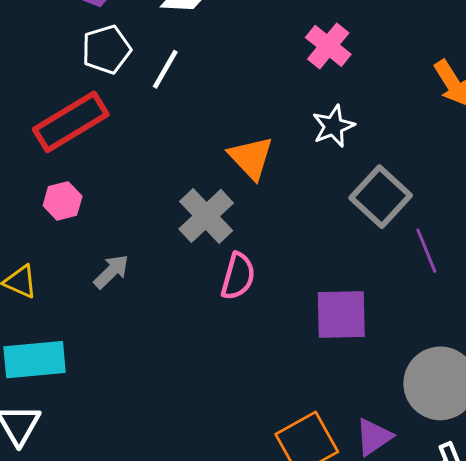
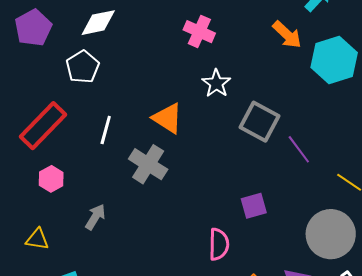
white pentagon: (106, 49) -> (83, 67), moved
white line: (165, 69) -> (106, 130), moved
pink semicircle: (238, 276) -> (219, 244), moved
purple square: (341, 314) -> (254, 206), size x0.7

